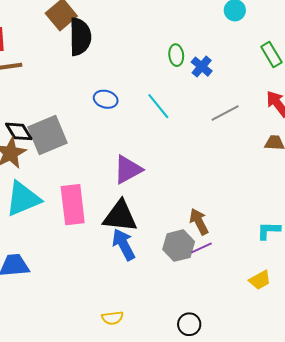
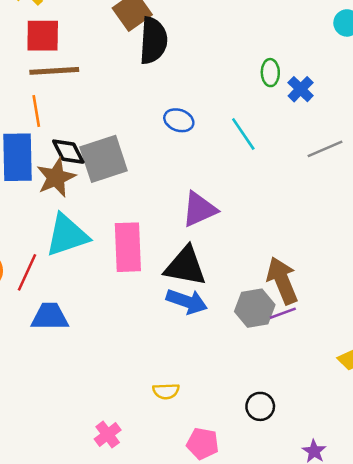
brown arrow: (199, 222) -> (282, 281), size x1.4
blue arrow: (124, 244) -> (187, 301), turned 132

